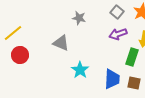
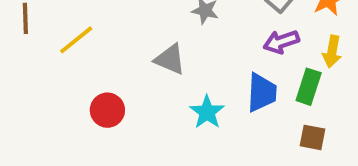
red circle: (20, 55) -> (107, 110), moved
blue trapezoid: (112, 79) -> (262, 93), moved

